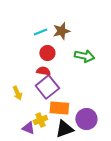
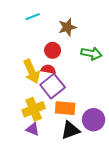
cyan line: (40, 32) -> (33, 17), moved
yellow arrow: (17, 93) -> (32, 71), moved, size x1.6
yellow cross: (40, 120) -> (34, 109), moved, size x1.5

